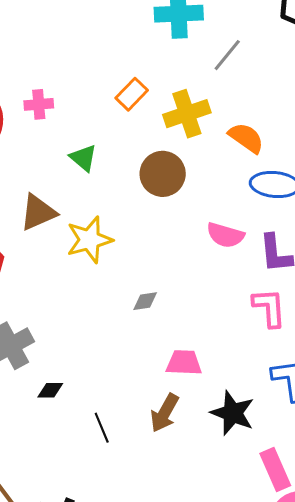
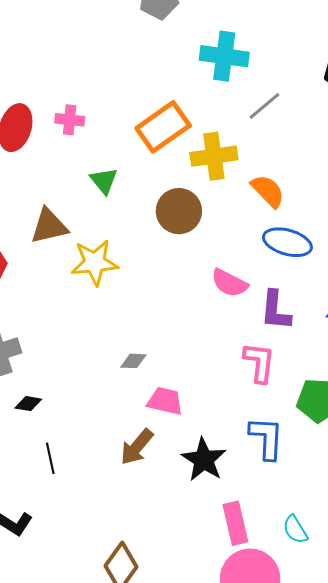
orange rectangle: (132, 94) -> (163, 127), size x1.6
gray diamond: (145, 301) -> (133, 361), moved
black line: (102, 428) -> (50, 458), moved

